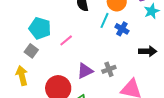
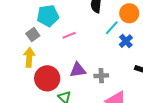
cyan pentagon: (40, 28) -> (48, 16), turned 30
yellow arrow: (22, 76) -> (29, 57), moved

